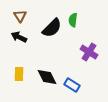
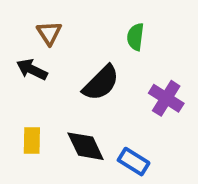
brown triangle: (20, 16) -> (49, 33), moved
black semicircle: (52, 28) -> (101, 83), moved

